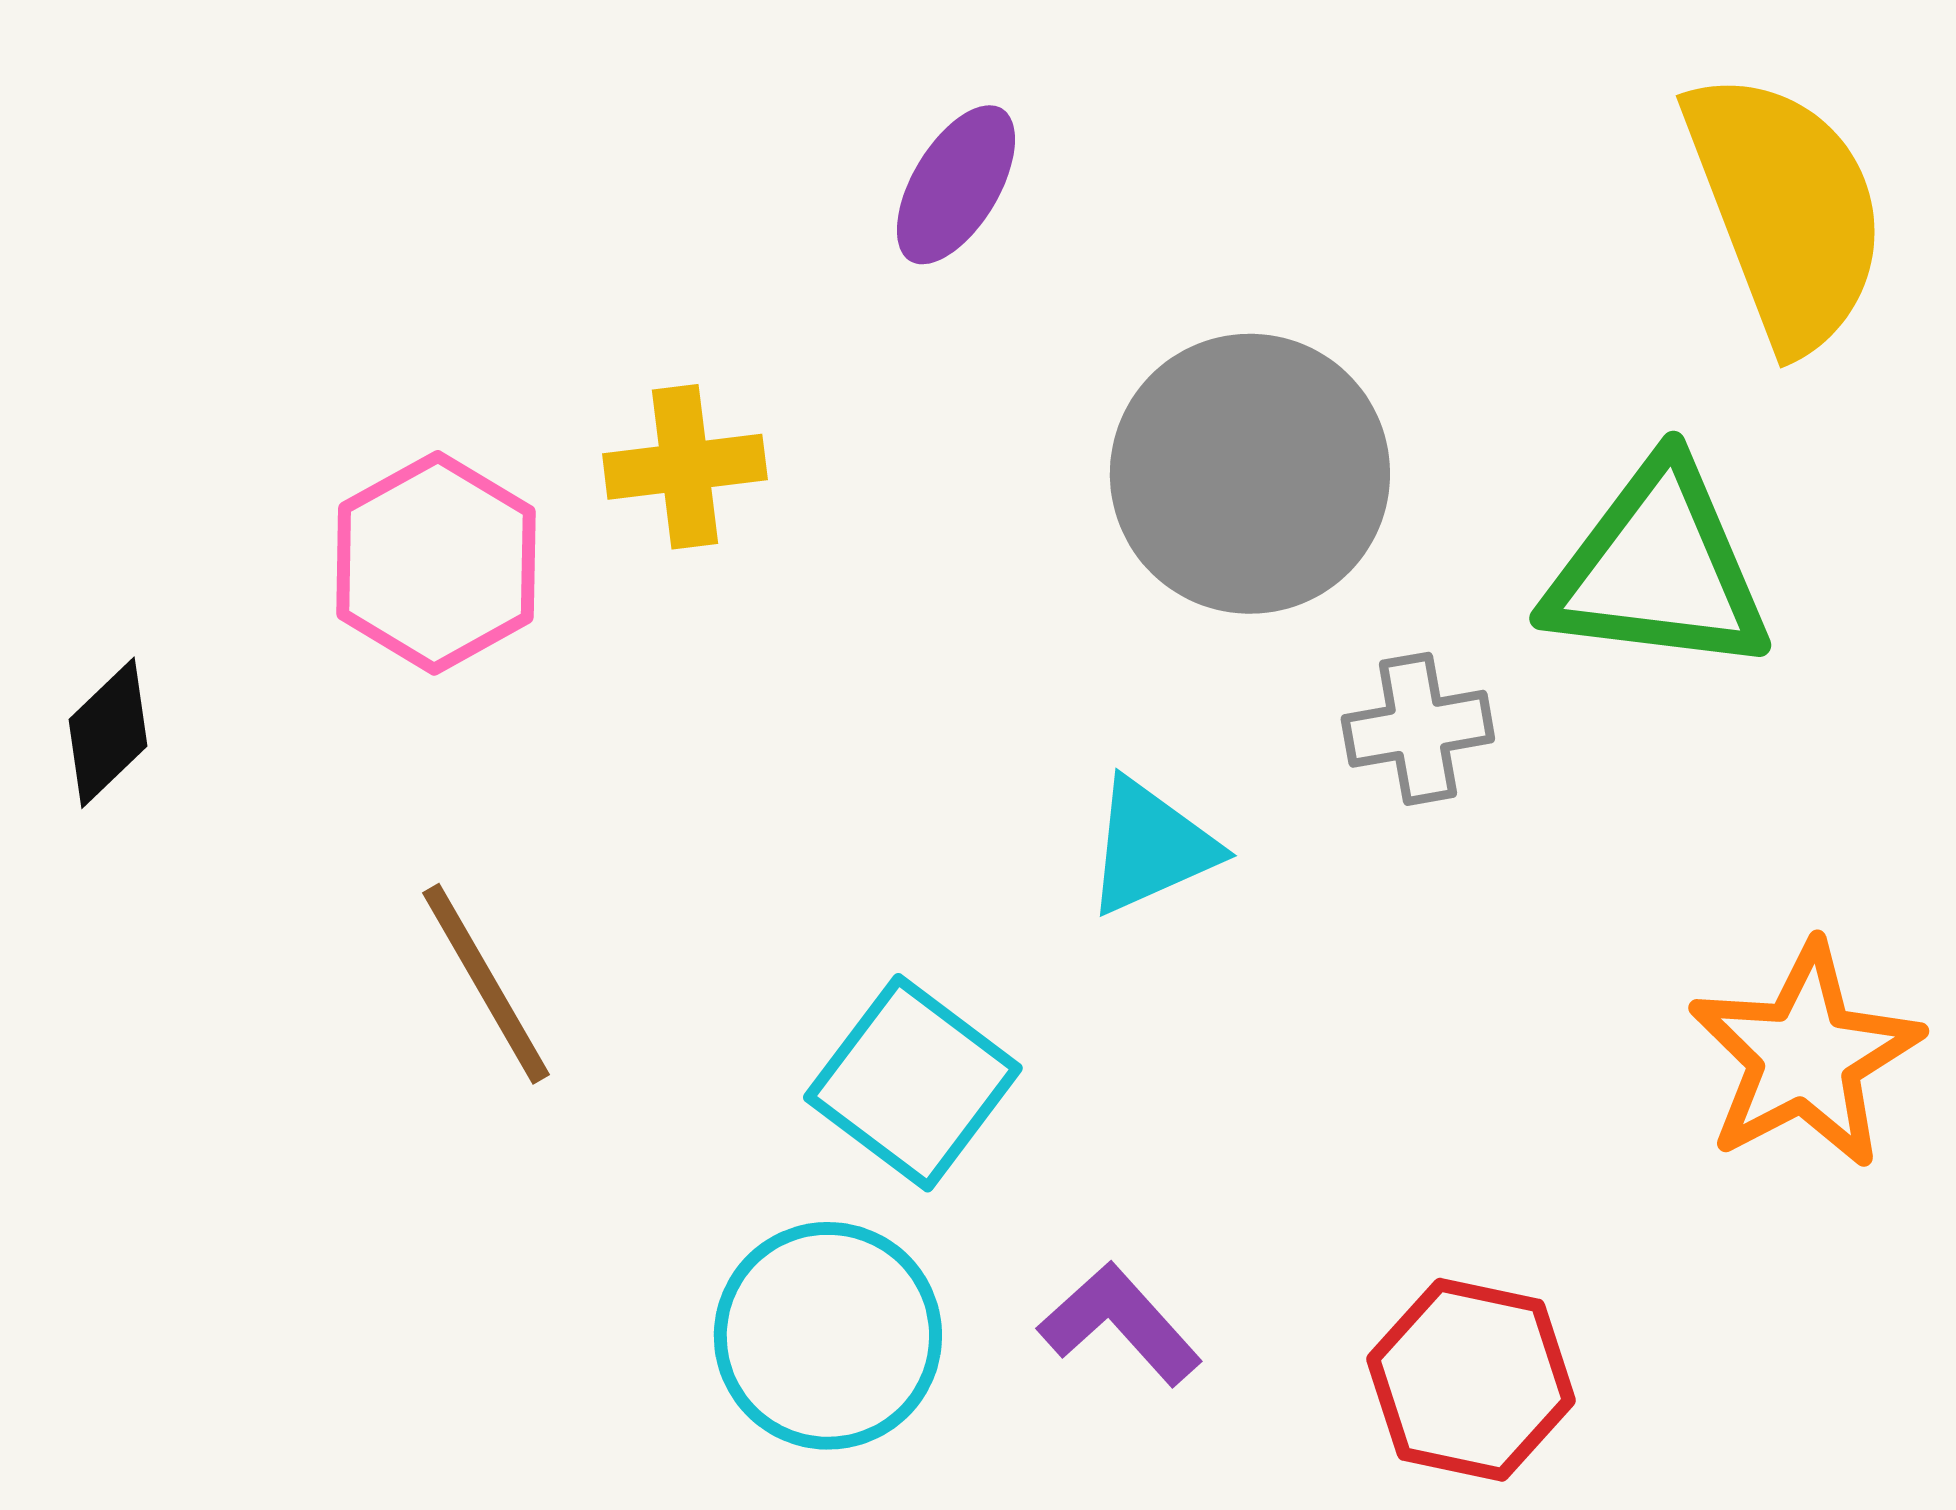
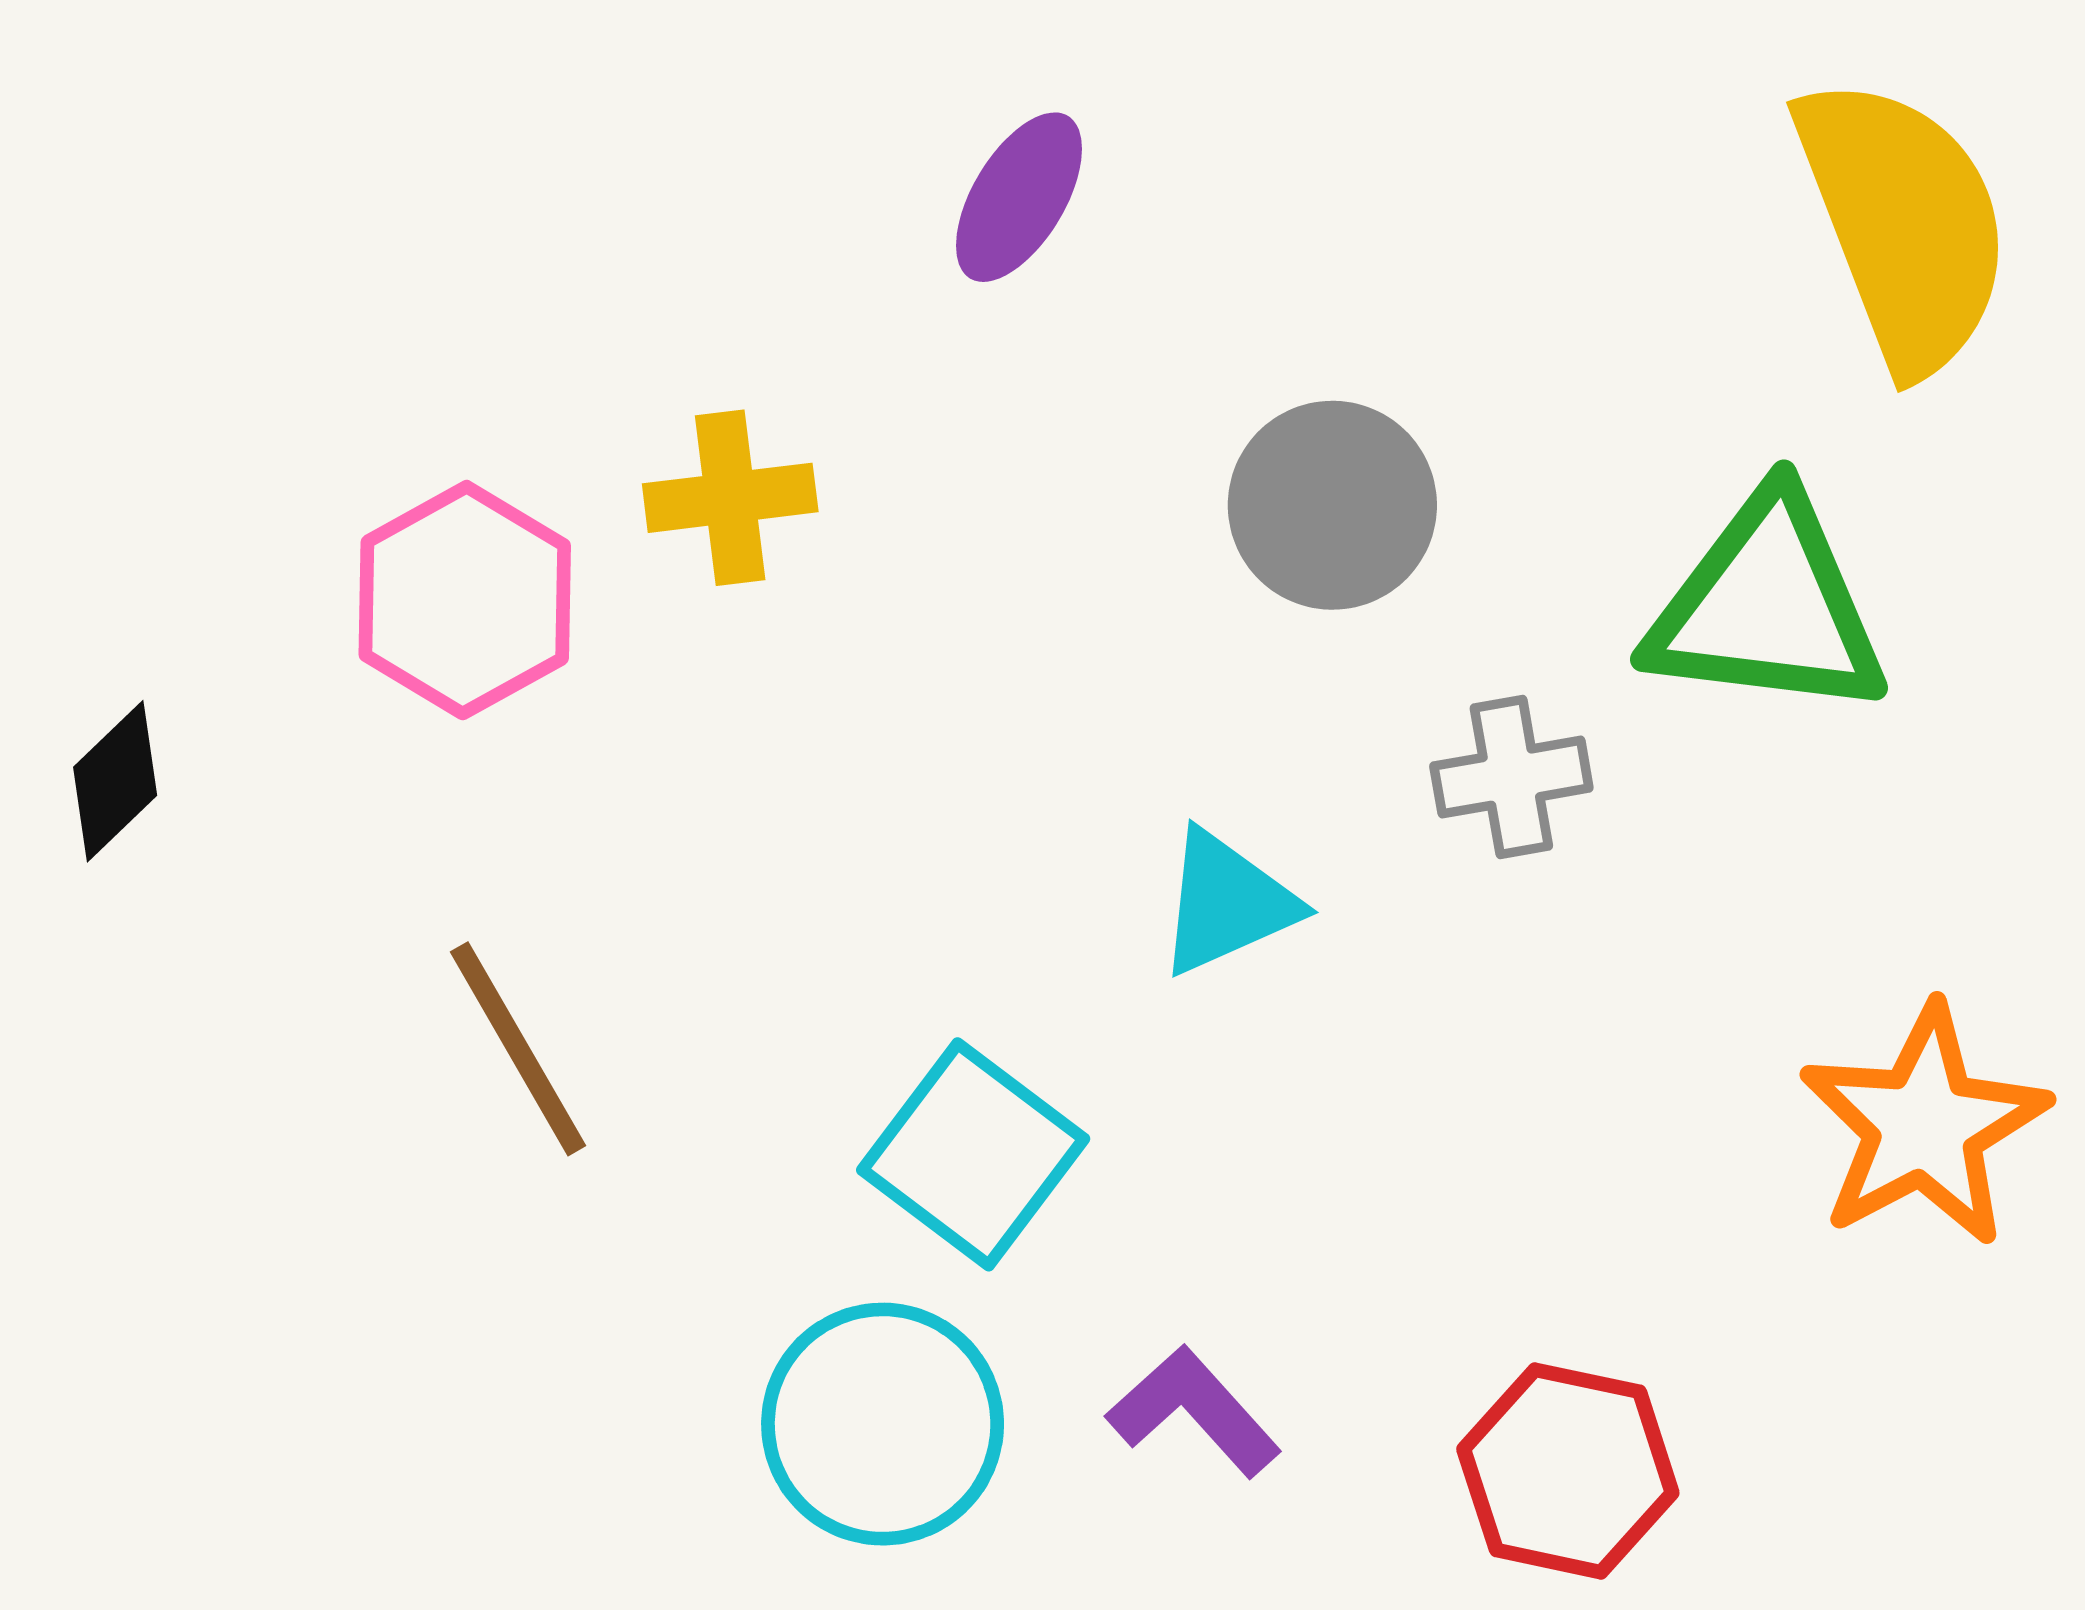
gray circle: (1250, 474) -> (1332, 505), size x0.7

